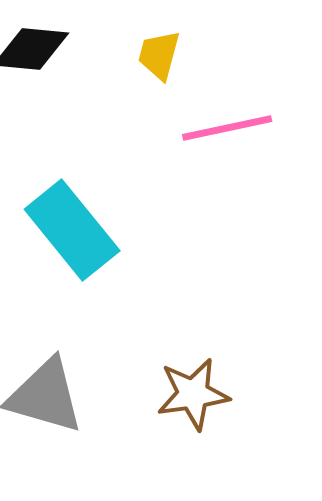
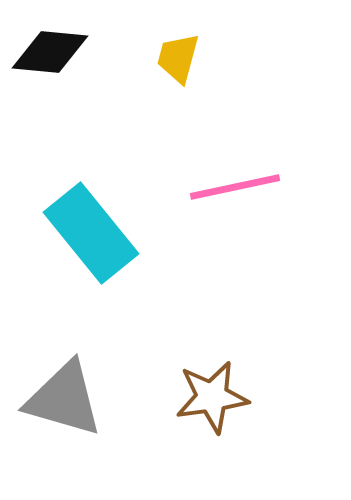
pink line: (227, 128) -> (235, 187), moved

